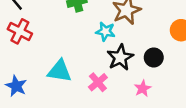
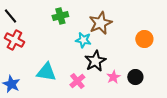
black circle: (154, 57) -> (135, 77), moved
pink star: (143, 88) -> (113, 77), moved

